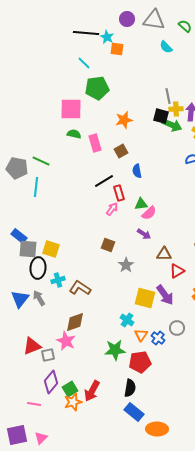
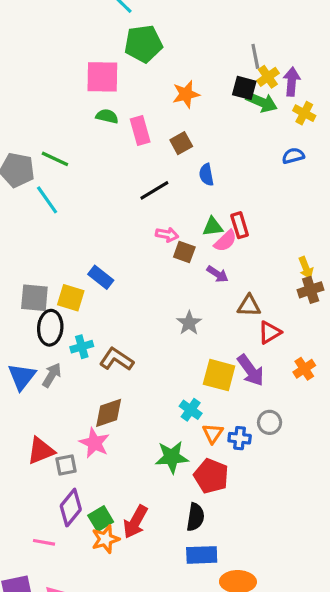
yellow cross: (176, 109) -> (268, 77), turned -32
cyan line: (36, 187) -> (47, 200), turned -42
red rectangle: (119, 193) -> (240, 225), moved
pink arrow: (112, 209) -> (167, 235), turned 64
blue rectangle: (19, 236) -> (101, 277), moved
brown square: (108, 245) -> (184, 252), moved
gray arrow: (39, 298) -> (52, 375), turned 63
blue cross: (158, 338) -> (240, 438), turned -32
red pentagon: (140, 362) -> (211, 476), turned 30
blue rectangle: (134, 412) -> (202, 555), turned -42

